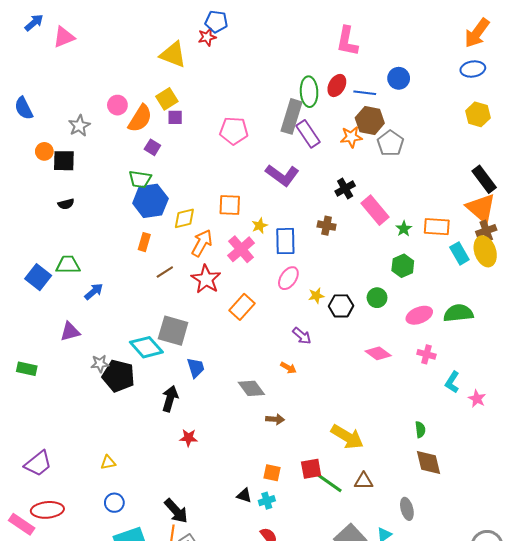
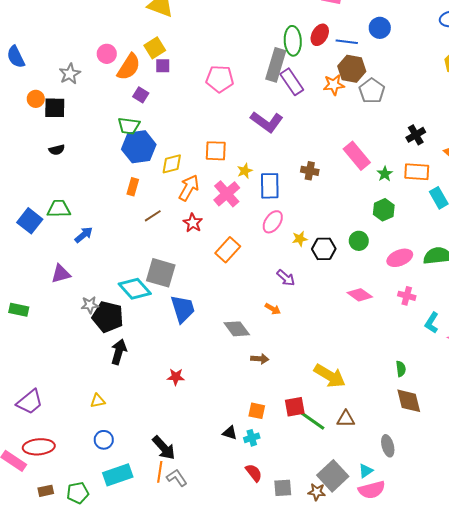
black cross: (345, 189) -> (416, 135), moved
red star: (206, 279) -> (193, 223), size x0.7
blue trapezoid: (196, 368) -> (183, 309), size x1.4
black arrow: (170, 399) -> (119, 352), moved

